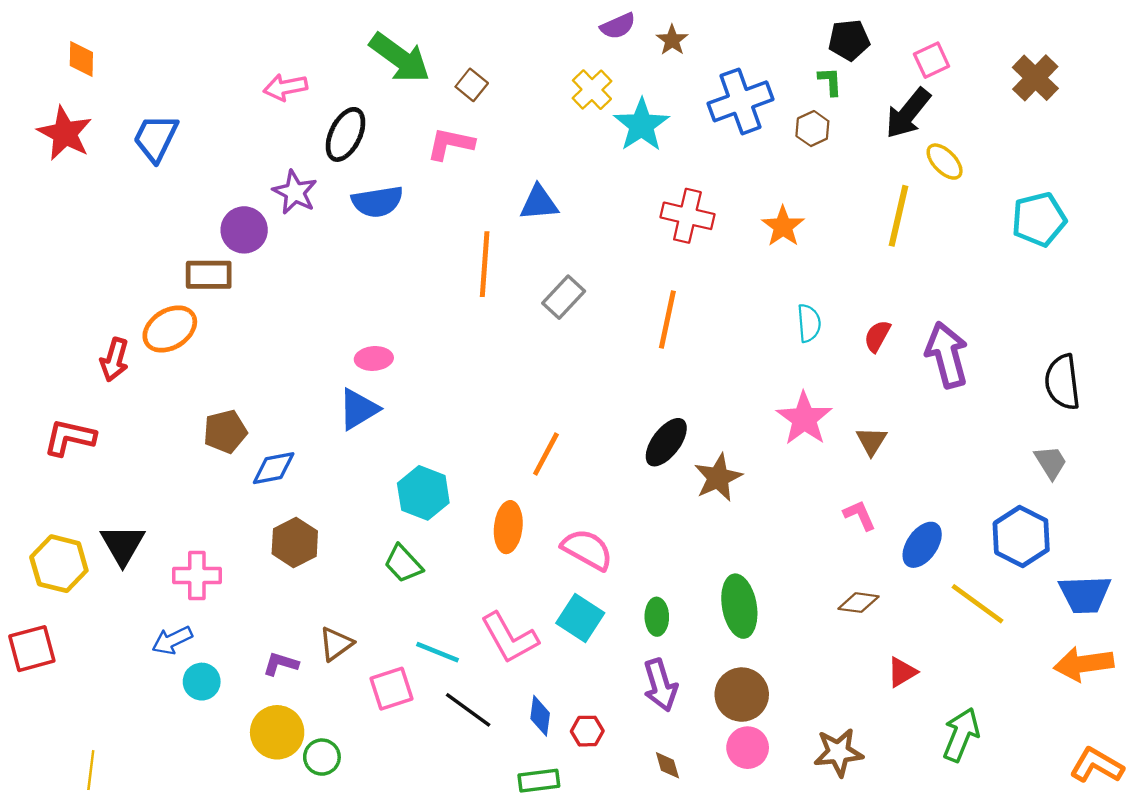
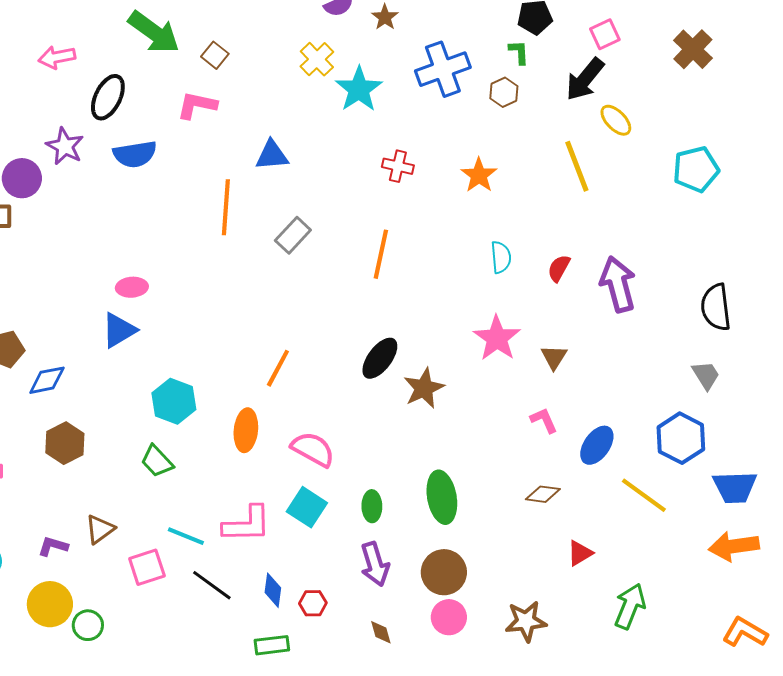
red cross: (687, 216) -> (398, 166), size x0.7
yellow line: (899, 216) -> (577, 166), turned -34
pink L-shape: (509, 638) -> (247, 524), turned -62

